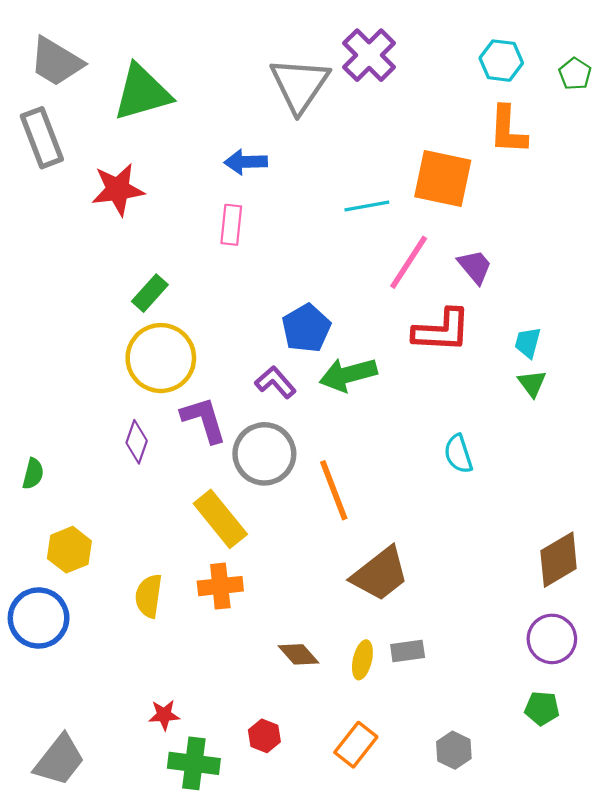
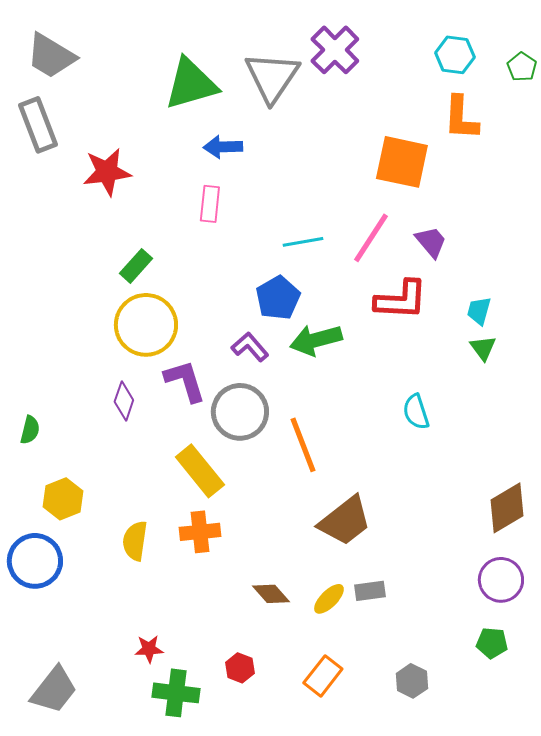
green triangle: (142, 93) -> (191, 84), moved
cyan line: (367, 206) -> (303, 242), moved
yellow ellipse: (362, 660) -> (329, 599), turned 32

